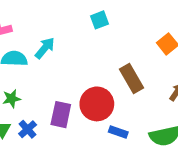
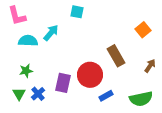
cyan square: (100, 20) -> (77, 12), moved, turned 32
blue rectangle: (118, 132) -> (106, 96), turned -48

